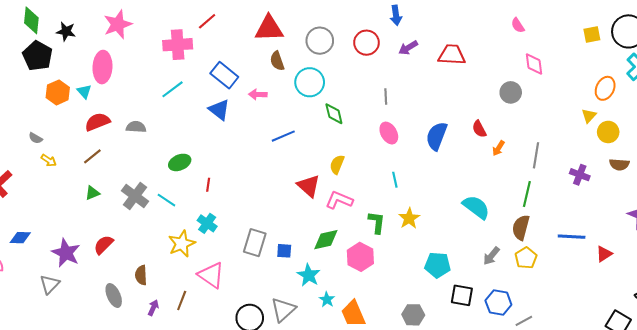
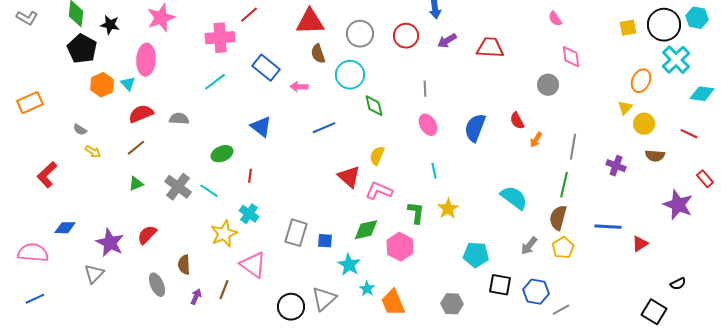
blue triangle: (219, 110) -> (261, 127), moved

